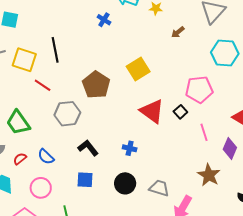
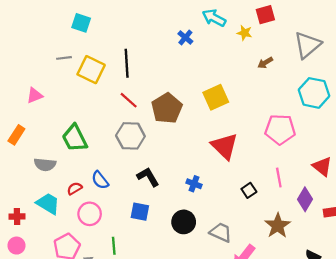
red line: (43, 85) -> (129, 100), moved
black square: (180, 112) -> (249, 190), moved
red semicircle: (20, 159) -> (75, 188), moved

